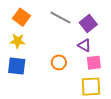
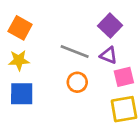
gray line: (60, 17) -> (75, 51), moved

